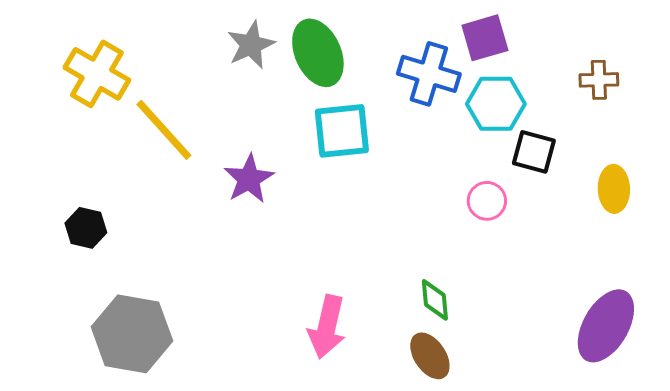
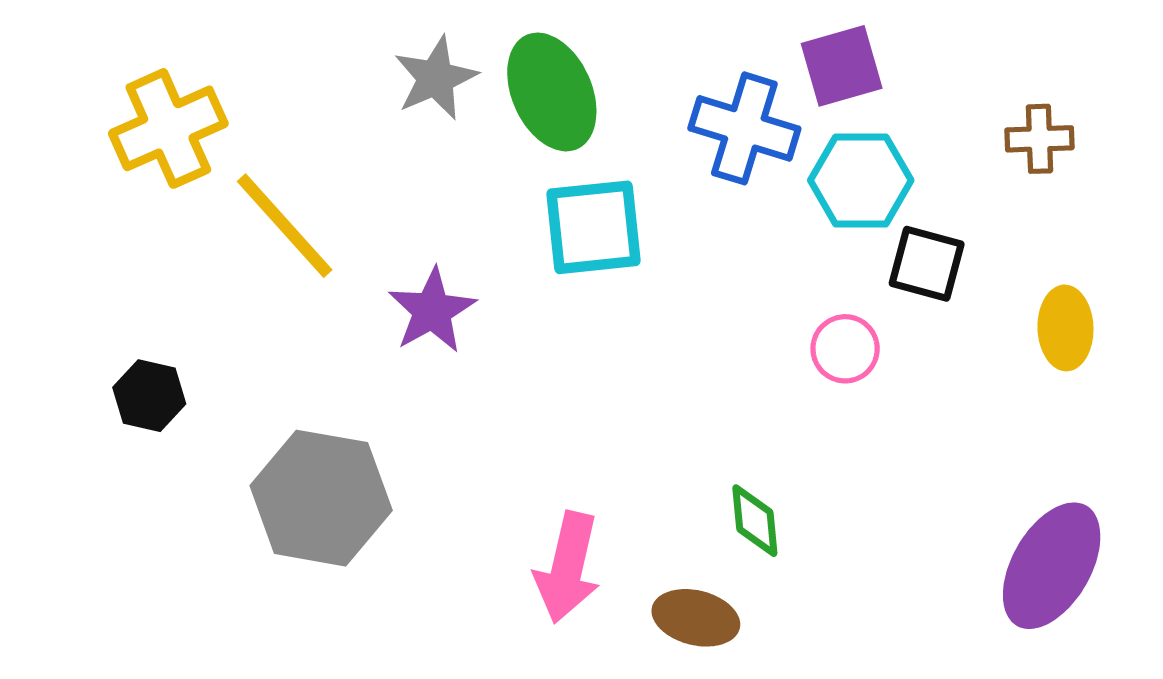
yellow cross: (97, 74) -> (168, 128), turned 36
gray hexagon: (132, 334) -> (321, 498), moved
brown ellipse: (430, 356) -> (696, 618), moved, turned -42

